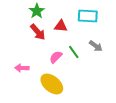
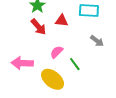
green line: (74, 52) -> (75, 64), moved
pink arrow: (22, 68) -> (22, 63), size x1.5

